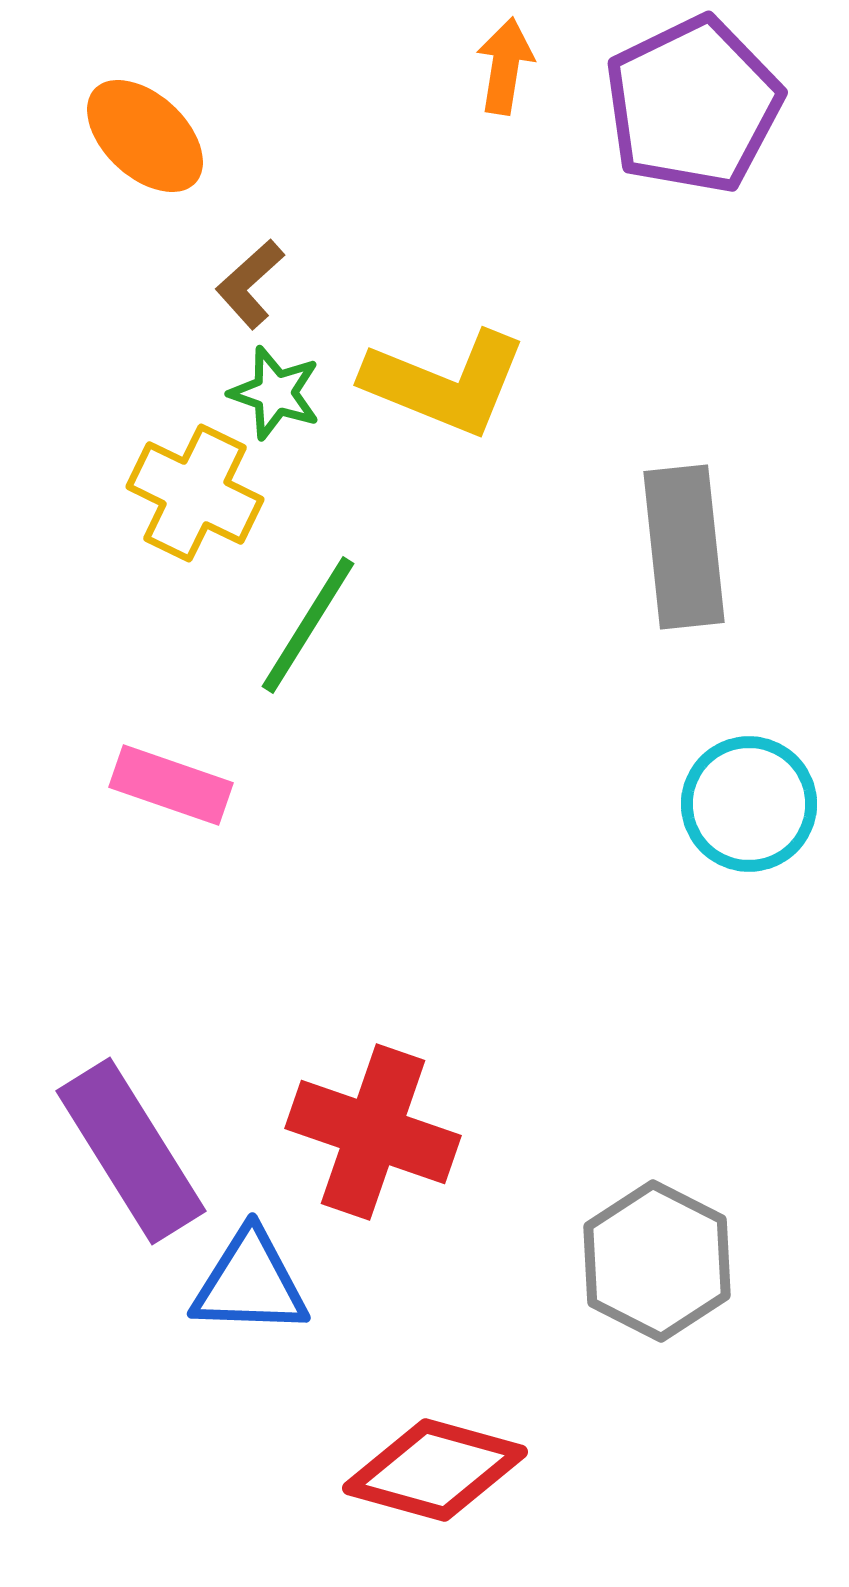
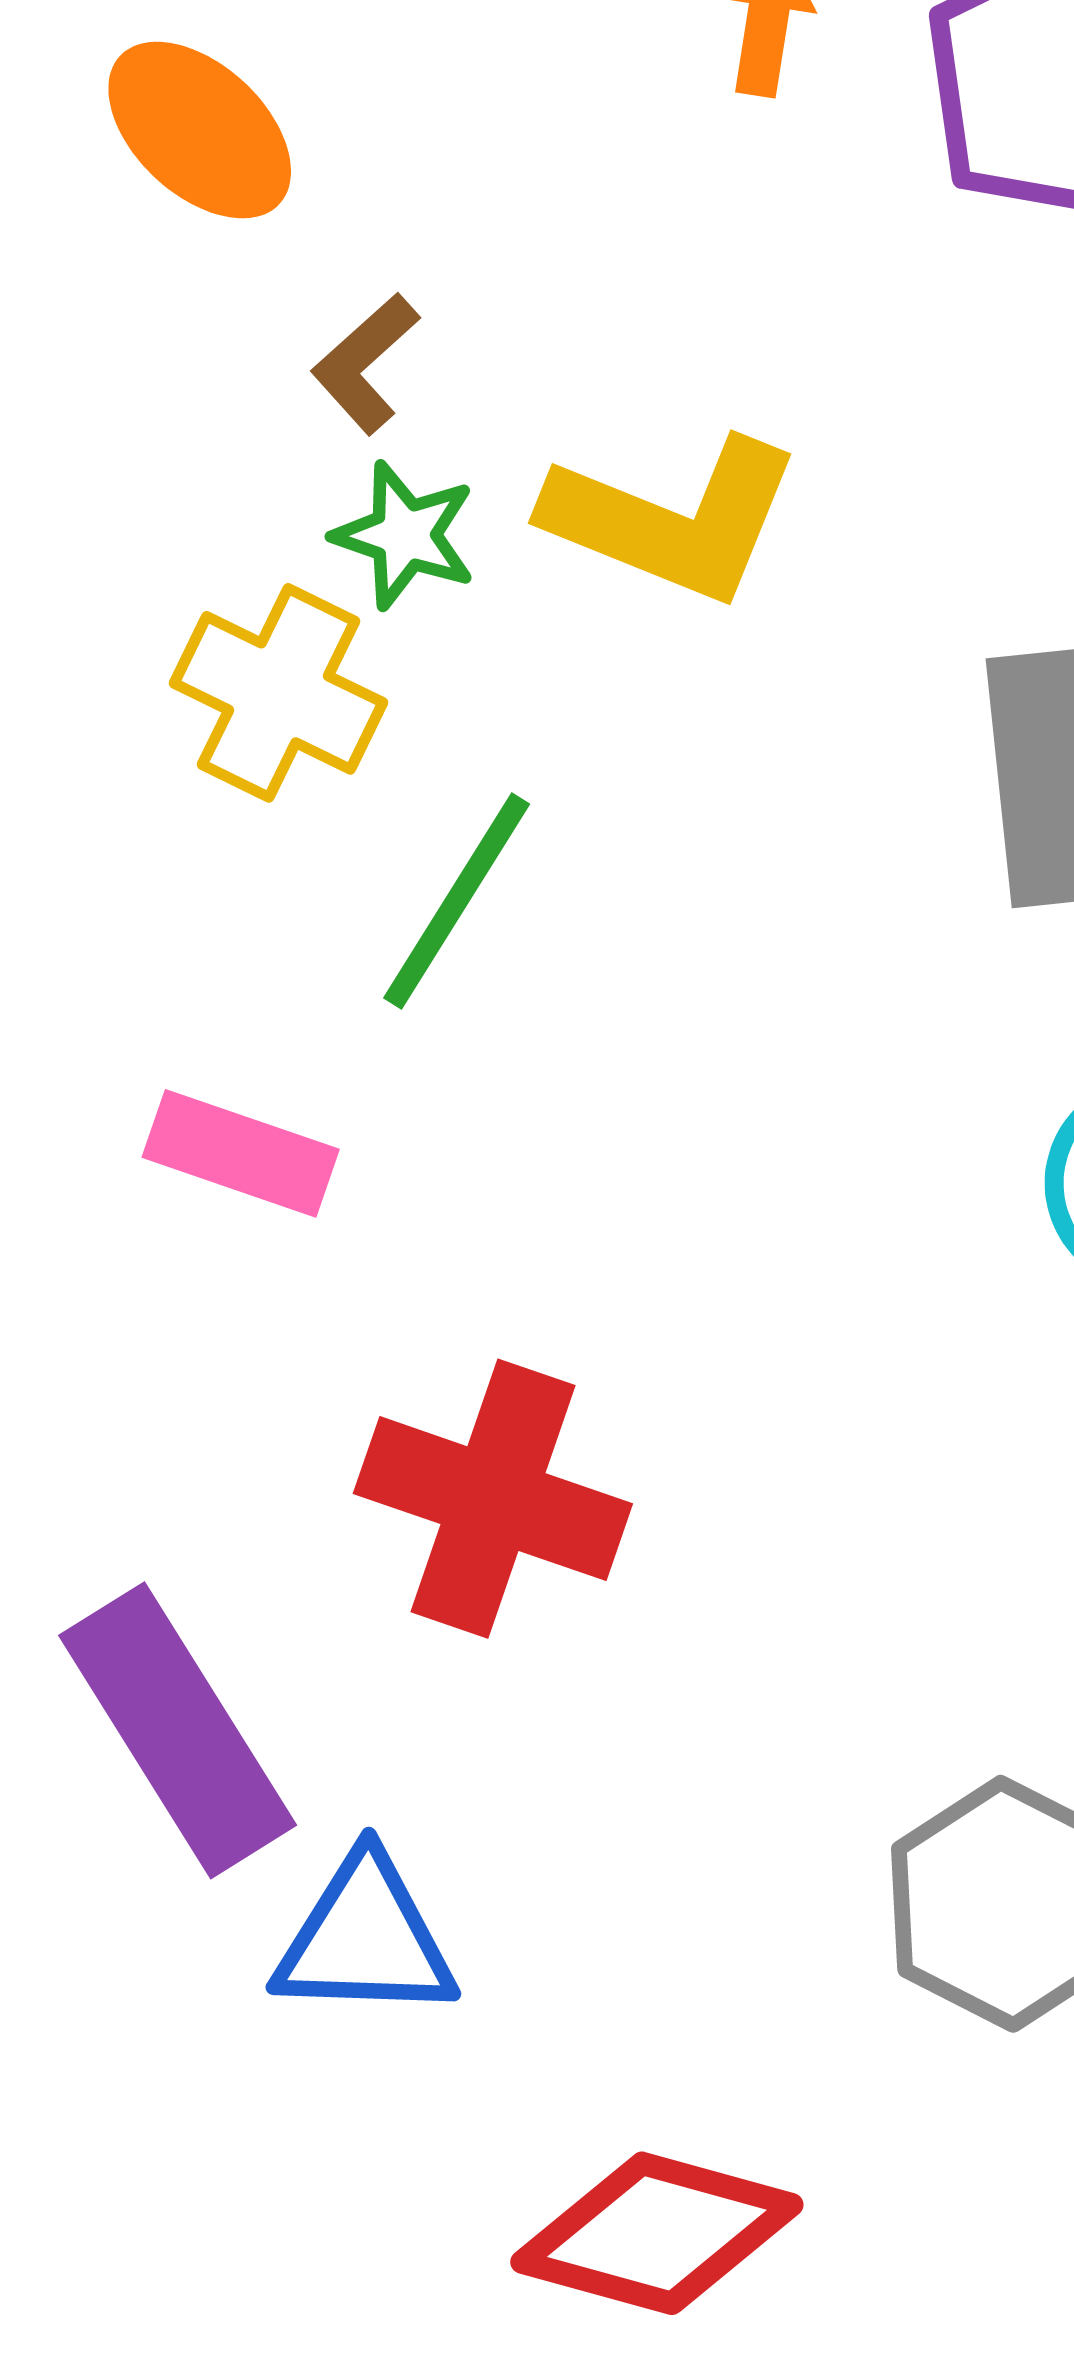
red cross: (373, 1132) -> (493, 1499), moved

